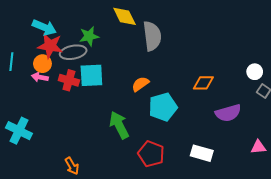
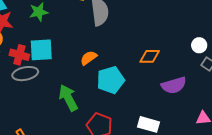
gray ellipse: (73, 52) -> (25, 74), moved

